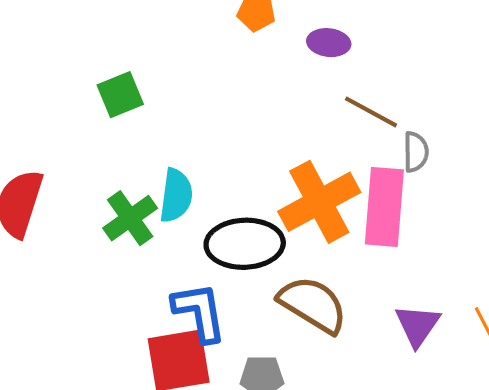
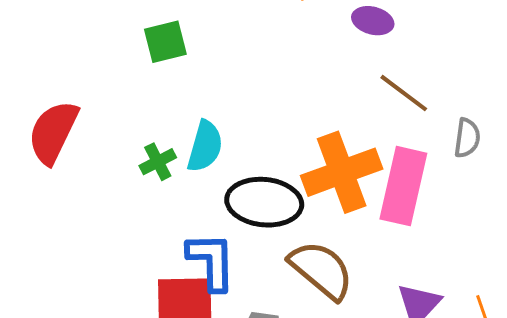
gray semicircle: (416, 152) -> (467, 138), moved
green cross: (130, 218) -> (158, 162), size x0.7

